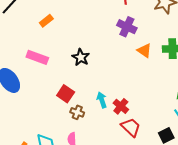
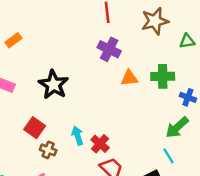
orange triangle: (144, 51) -> (129, 78), turned -42
black star: (81, 57) -> (53, 85), size x1.4

